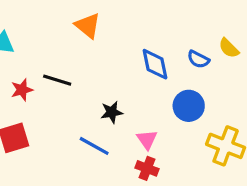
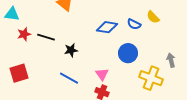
blue diamond: (155, 64) -> (107, 27), turned -70
red star: (22, 90) -> (24, 34), moved
black star: (112, 112) -> (71, 50), moved

